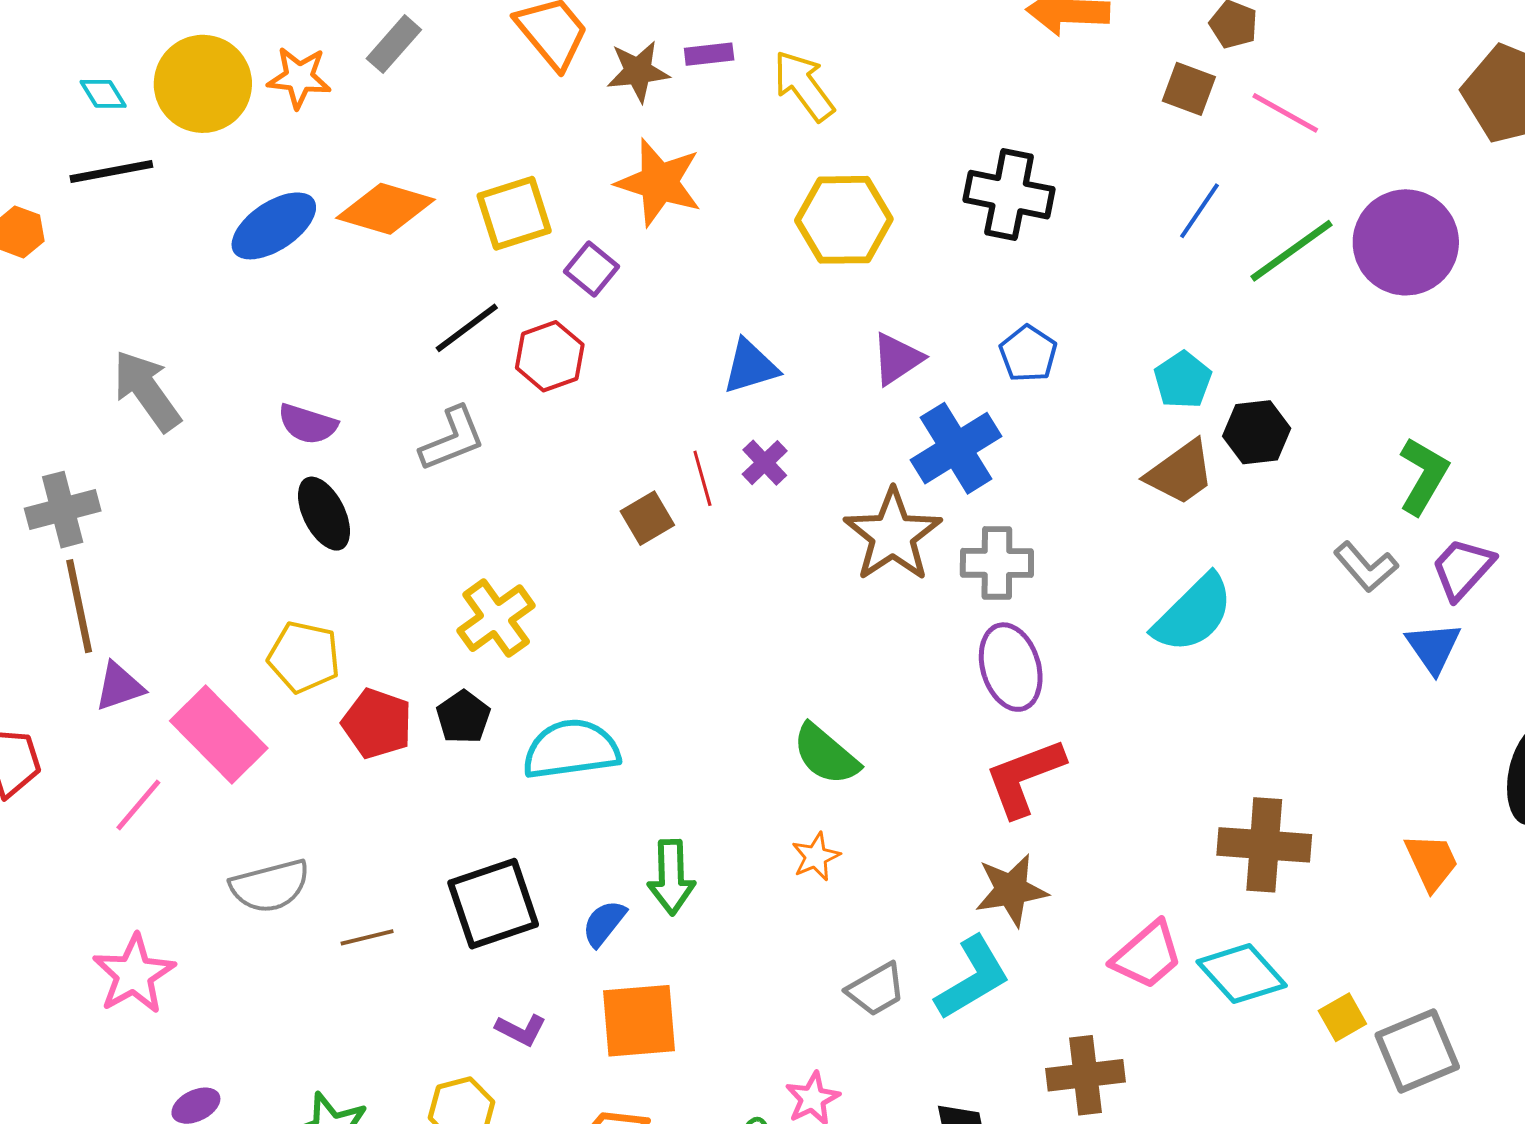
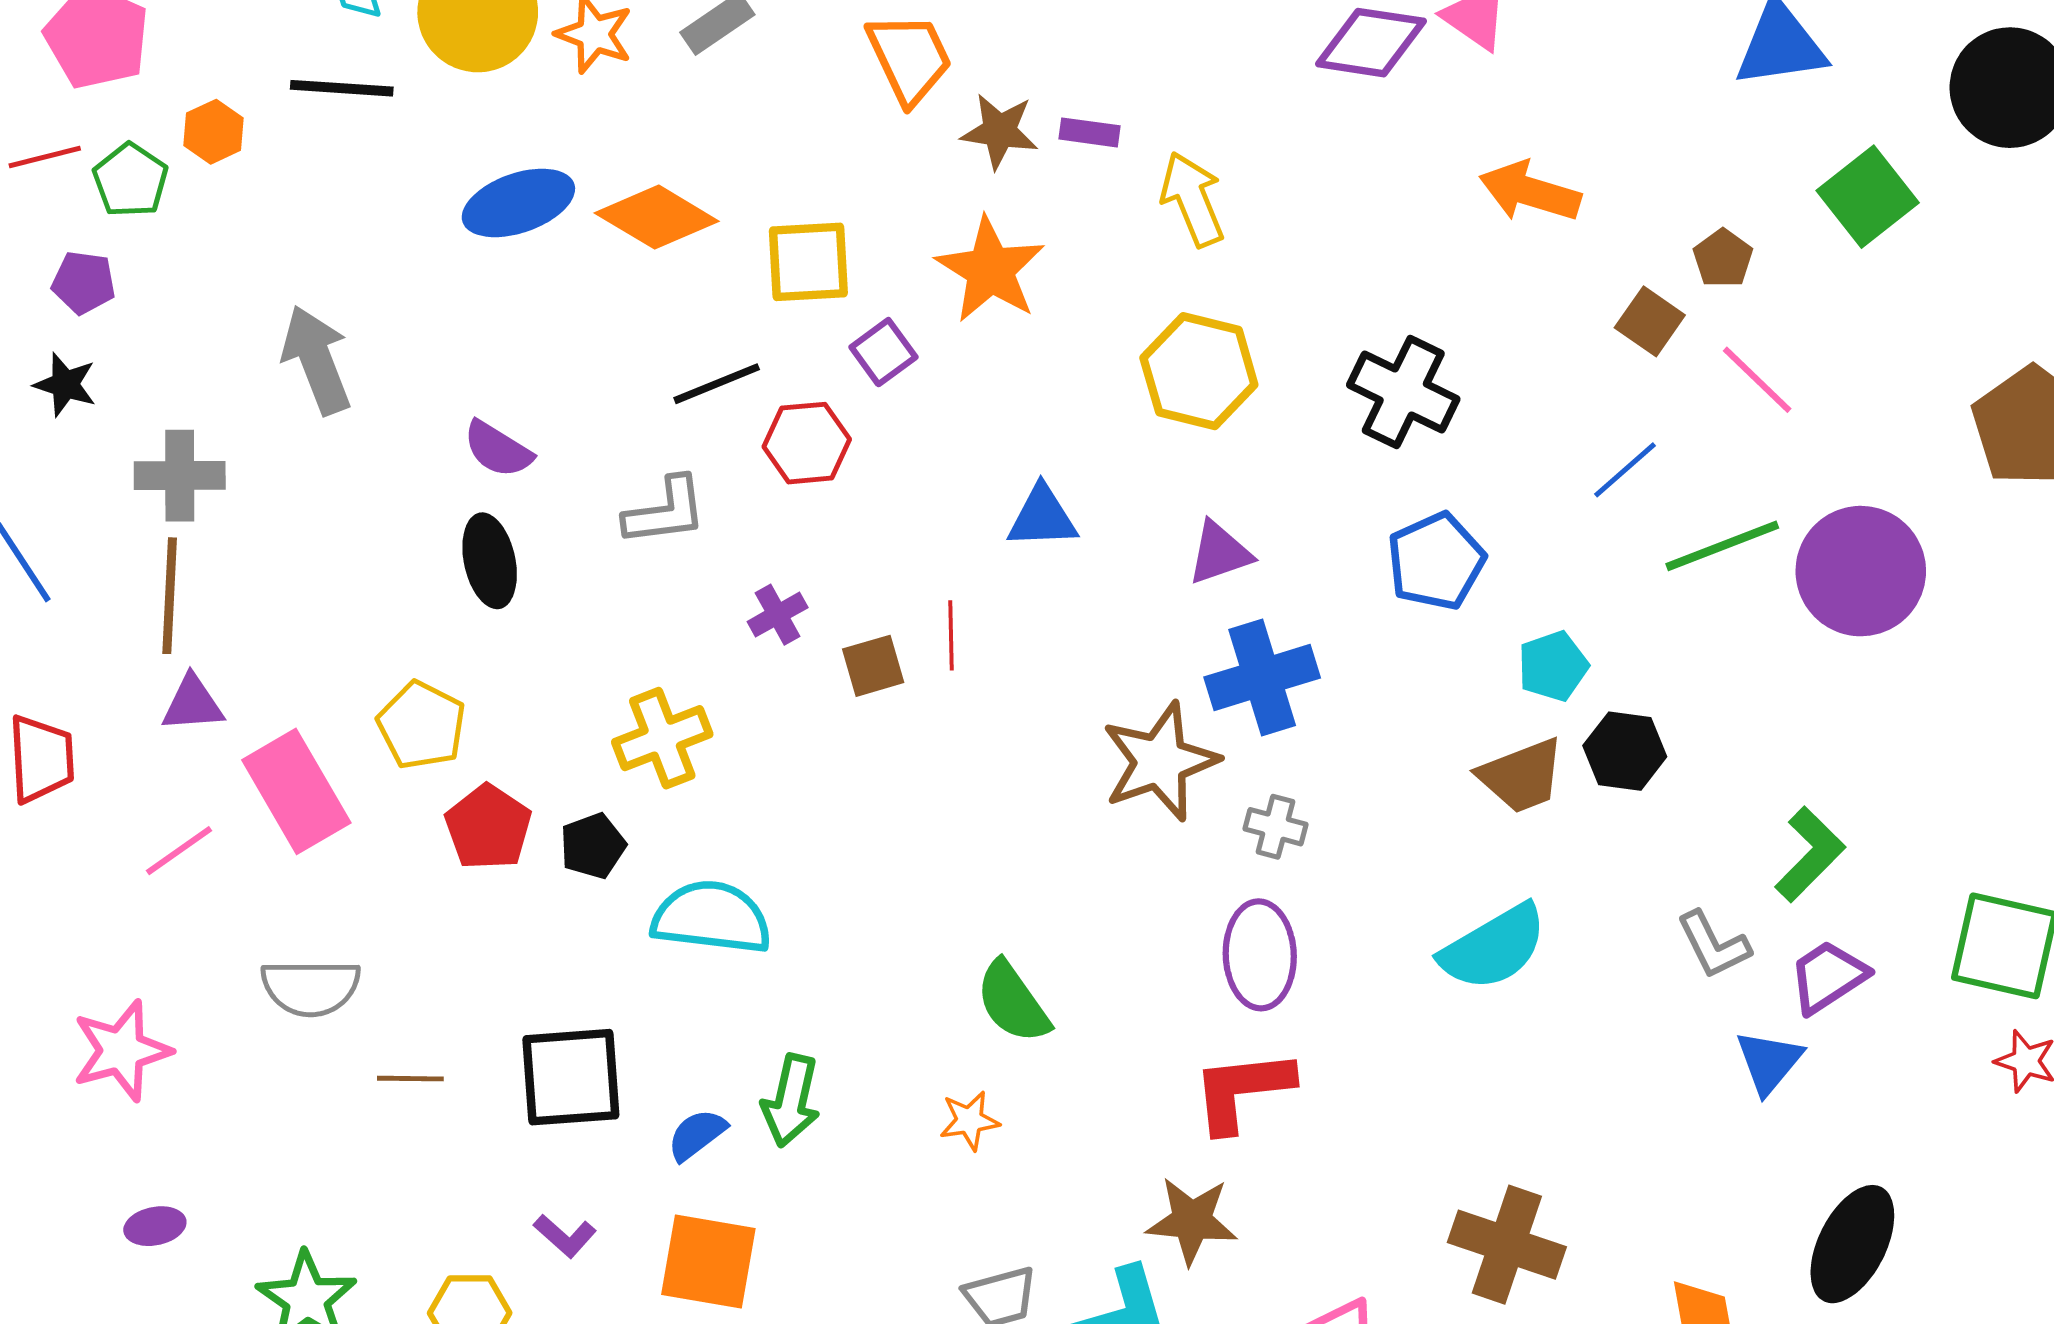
blue pentagon: (1028, 354) -> (1436, 561), moved, size x1.4
purple cross: (765, 463) -> (778, 615), moved
gray cross: (997, 563) -> (1275, 827), size x0.7

